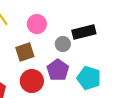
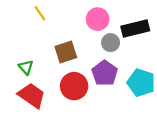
pink circle: (37, 24) -> (98, 19), moved

